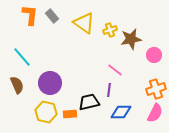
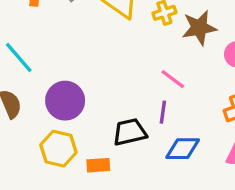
orange rectangle: (70, 114) -> (98, 165), moved

